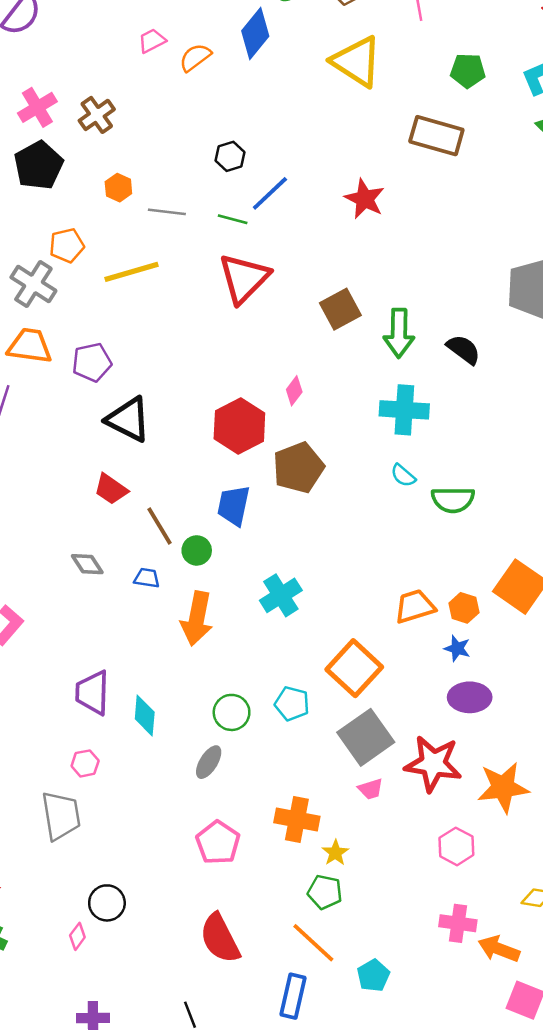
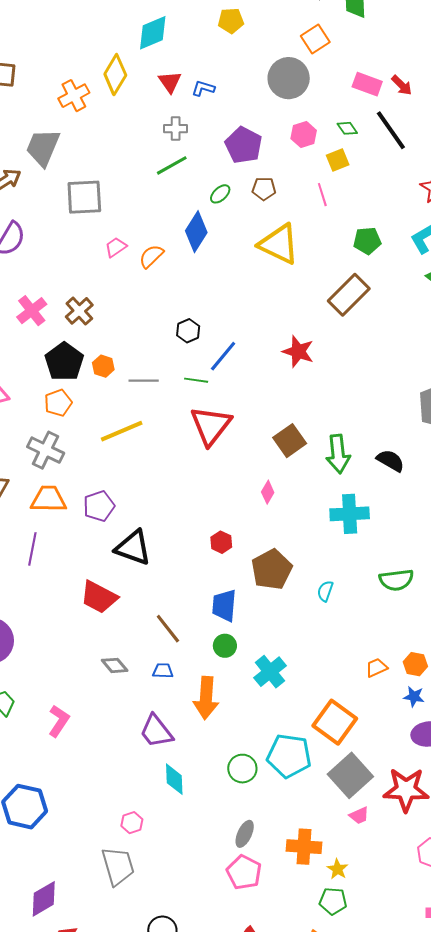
brown rectangle: (436, 136) -> (349, 295), turned -54
black pentagon: (39, 165) -> (64, 362), moved
orange pentagon: (67, 245) -> (58, 403), moved
pink diamond: (294, 391) -> (268, 492), moved
red hexagon: (239, 426) -> (221, 542), size x0.5
cyan semicircle: (403, 476) -> (325, 591), moved, turned 75
red trapezoid: (111, 489) -> (99, 597), moved, size x1.4
green circle: (197, 550) -> (225, 646), moved
orange trapezoid: (415, 606) -> (377, 668), size x0.7
purple trapezoid: (92, 693) -> (156, 731), moved, turned -33
cyan pentagon: (292, 704) -> (289, 756), size x1.6
gray ellipse: (209, 762) -> (245, 834), moved

